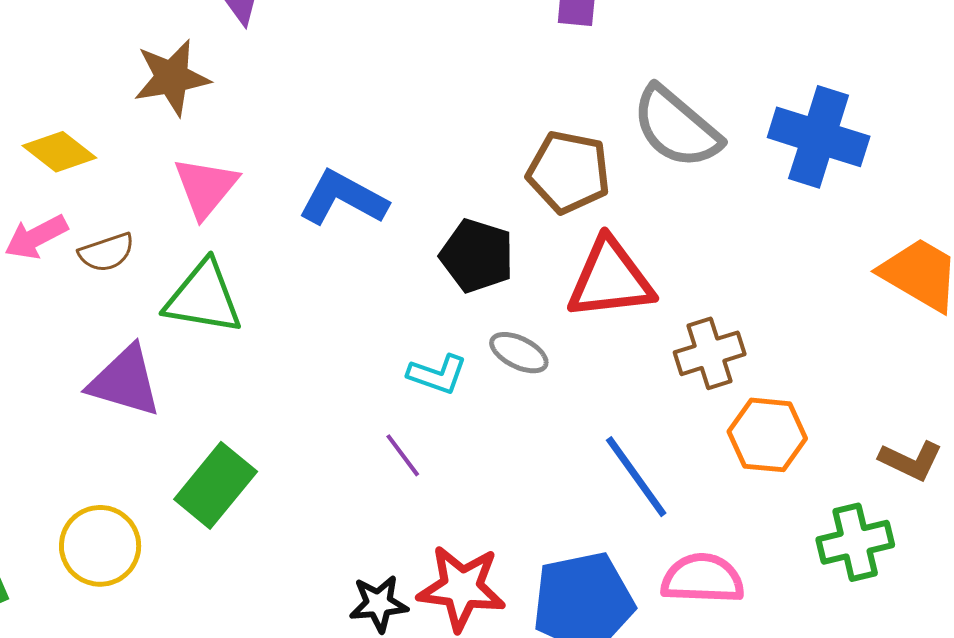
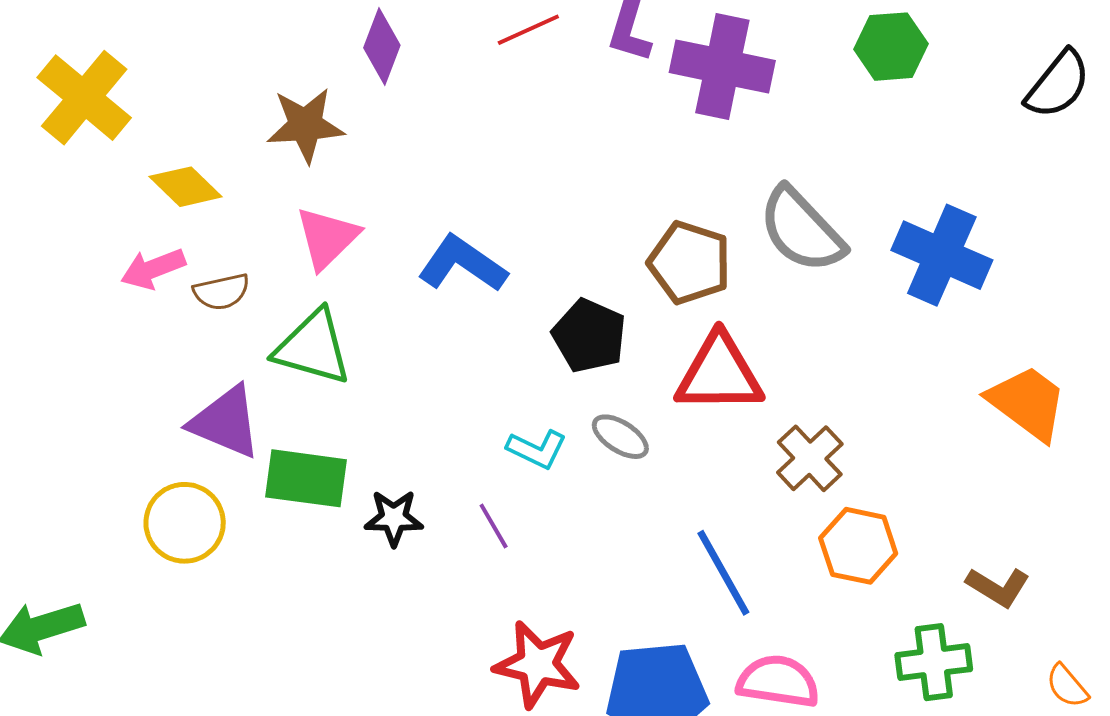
brown cross: (710, 353) -> (810, 458), turned -32
green rectangle: (216, 485) -> (306, 478), moved, turned 52
yellow circle: (100, 546) -> (185, 523), moved
black star: (379, 604) -> (394, 518), moved

